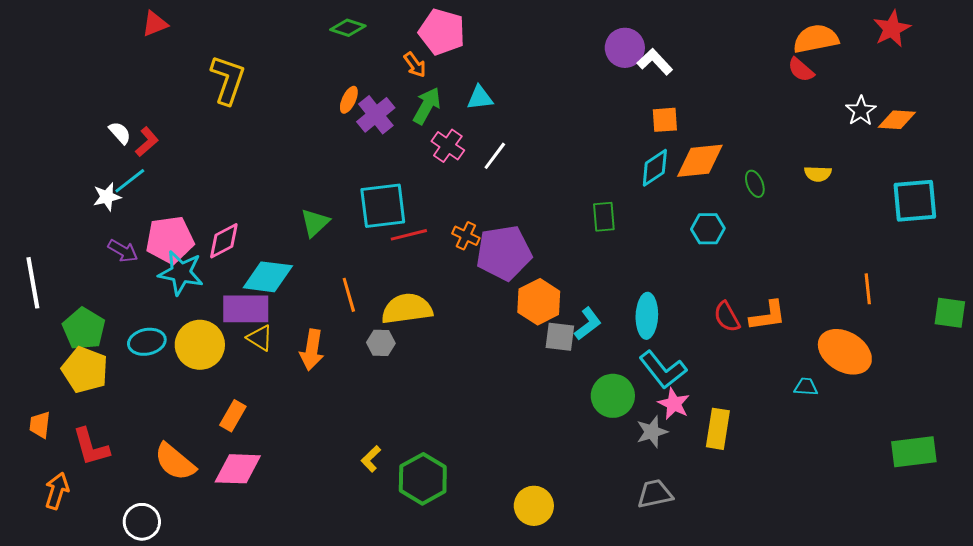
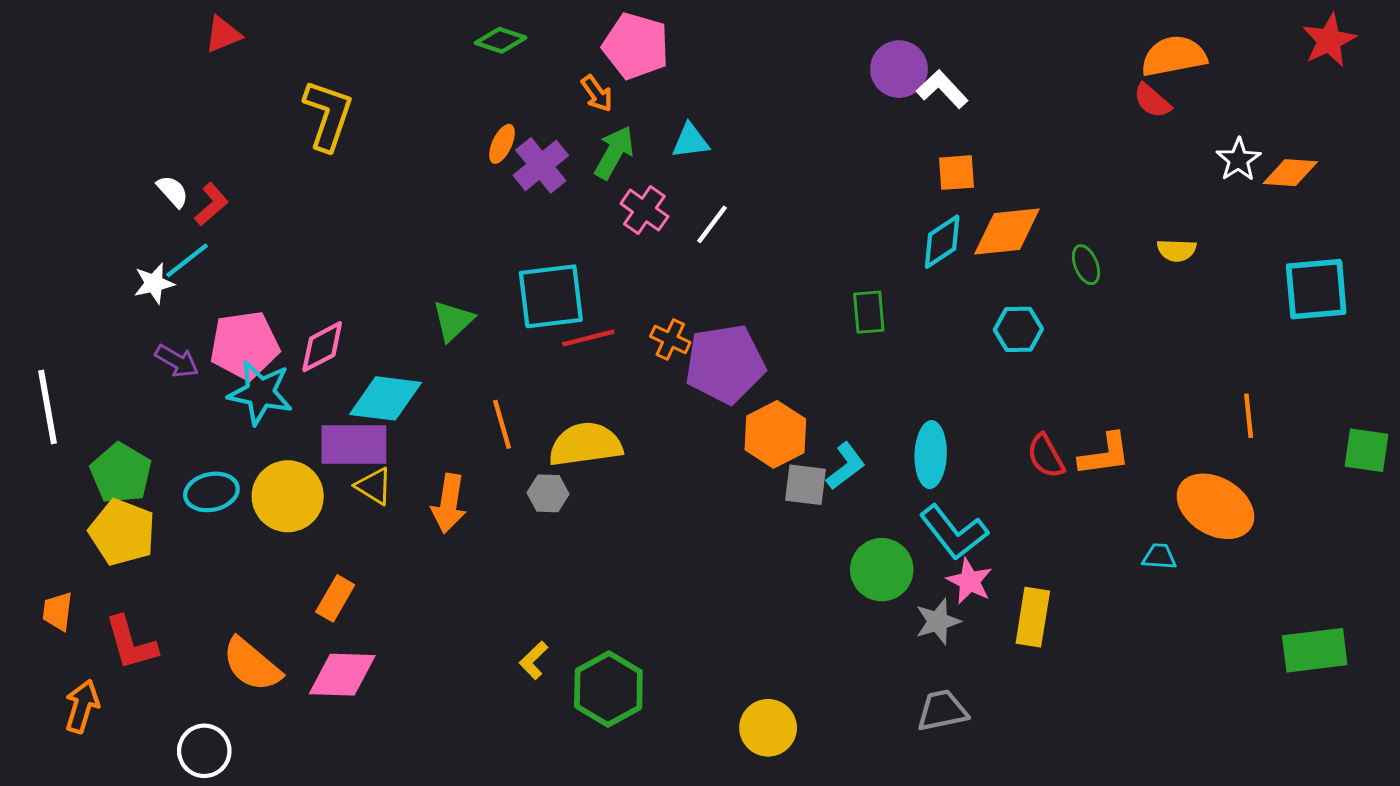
red star: (892, 29) -> (1329, 40), moved

